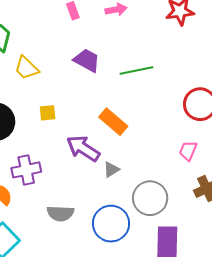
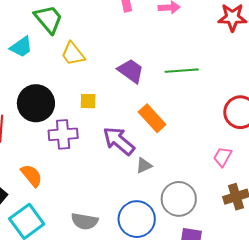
purple trapezoid: (87, 60) -> (131, 71), moved
purple cross: (26, 170) -> (63, 134), moved
gray semicircle: (60, 213) -> (85, 221), moved

